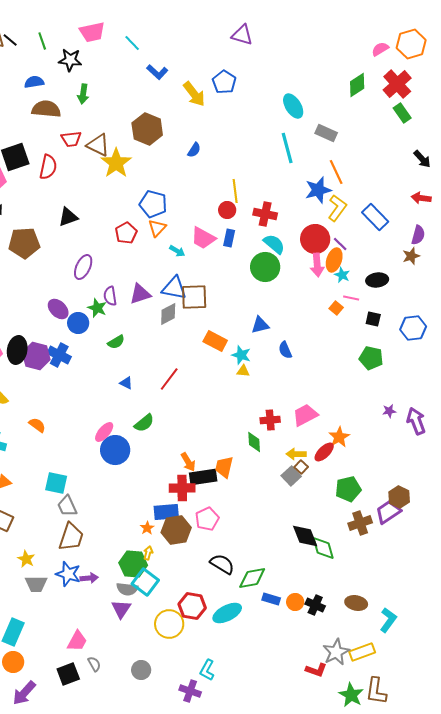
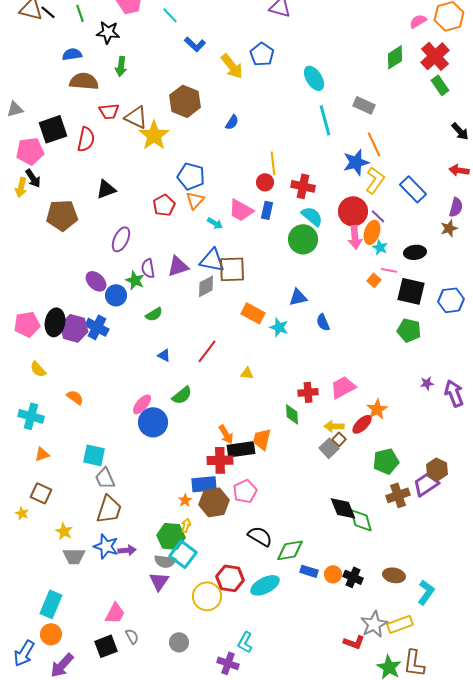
cyan ellipse: (293, 106) -> (314, 78), moved
black square: (373, 319) -> (411, 291), size x1.8
yellow triangle: (243, 371) -> (247, 373), moved

